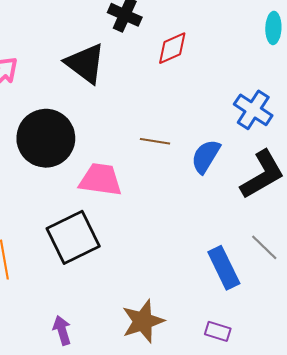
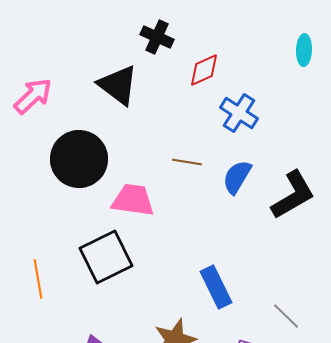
blue cross: (253, 110) -> (239, 113), moved
gray line: (264, 247) -> (286, 316), moved
blue rectangle: (224, 268) -> (216, 287), moved

